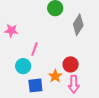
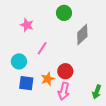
pink star: (11, 31) -> (27, 25), moved
pink line: (35, 49) -> (42, 48), moved

